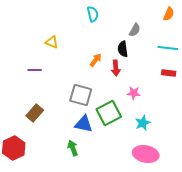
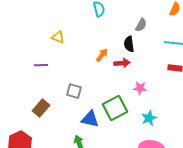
red arrow: (116, 68) -> (122, 63), turned -91
gray square: (81, 95) -> (74, 91), moved, size x0.7

